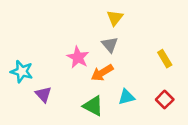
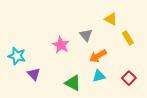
yellow triangle: (115, 18) -> (111, 19), moved, turned -40
yellow rectangle: (165, 59) -> (128, 38), moved
orange arrow: (102, 73) -> (98, 56), moved

